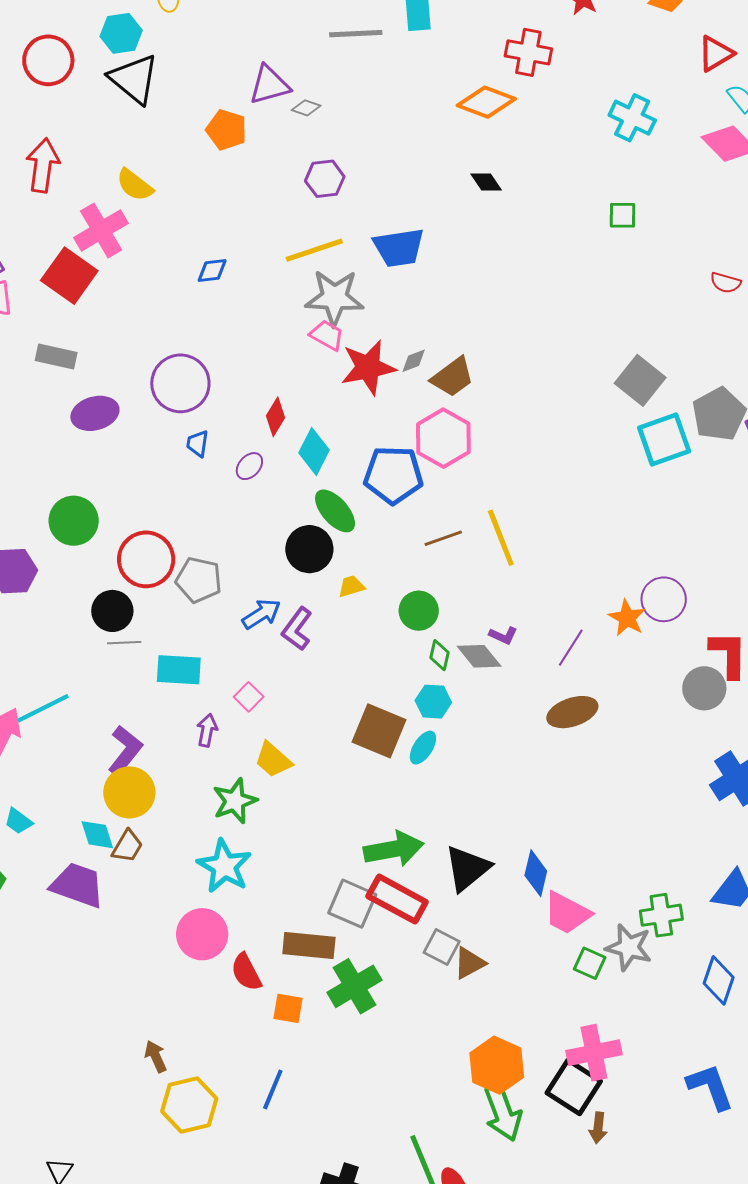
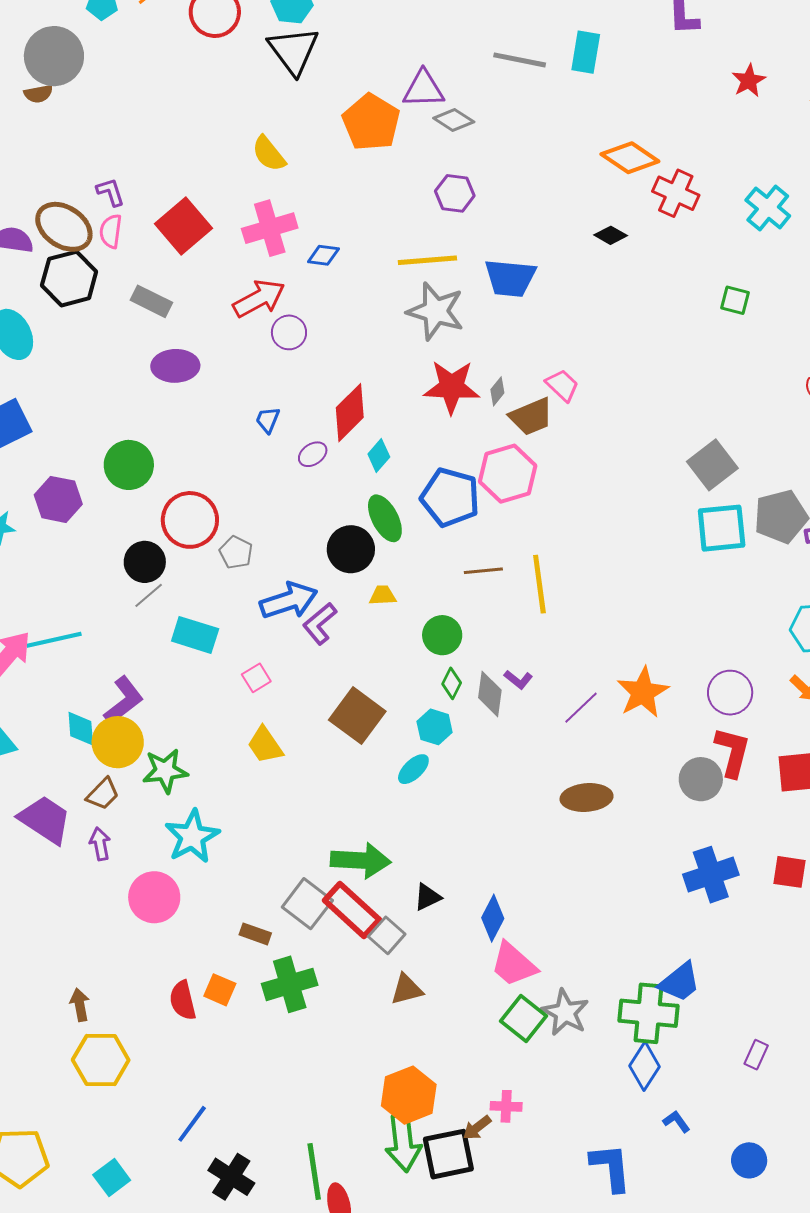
red cross: (528, 52) -> (676, 193), moved
gray diamond: (306, 108) -> (454, 120), size x1.4
orange pentagon: (226, 130) -> (371, 122), size x1.4
red arrow: (43, 165) -> (259, 298), moved, turned 40
black diamond: (486, 182) -> (611, 235), turned -40
pink cross: (101, 230) -> (270, 228), moved
pink trapezoid: (327, 335) -> (562, 385), moved
gray diamond: (414, 361) -> (497, 391), turned -44
purple circle: (180, 383) -> (289, 332), moved, size x0.6
red diamond: (275, 417) -> (350, 413), size x1.5
cyan diamond: (314, 451) -> (379, 455), size x0.7
gray pentagon: (199, 580) -> (236, 552), size x0.7
purple circle: (664, 599) -> (730, 693), moved
blue arrow: (261, 614) -> (289, 601), size x1.4
orange star: (627, 618) -> (643, 692), size x1.4
gray line: (124, 643) -> (149, 595), turned -52
gray diamond: (479, 656) -> (490, 694), turned 33
brown ellipse: (572, 712) -> (587, 798), moved
purple arrow: (207, 730) -> (100, 844), moved, turned -36
brown square: (379, 731) -> (357, 716), moved
green star: (235, 801) -> (165, 771), moved
cyan diamond: (97, 835) -> (81, 729), moved
black triangle: (467, 868) -> (427, 897), size x0.6
green cross: (661, 915) -> (649, 1013), moved, size x1.4
brown rectangle: (309, 946) -> (255, 934), size x0.6
gray square: (442, 947) -> (387, 935), moved
green square: (590, 963) -> (523, 1019), size x1.4
red semicircle: (246, 972) -> (183, 1000), moved
pink cross: (594, 1053) -> (506, 1106), size x0.6
black square: (574, 1087) -> (448, 1154), moved, turned 32
blue line: (273, 1089) -> (192, 1124), moved
brown arrow: (598, 1128) -> (477, 1128), moved, turned 32

